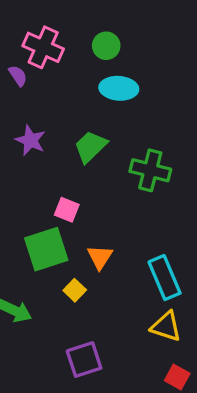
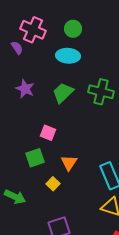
cyan ellipse: (119, 88) -> (68, 56), moved
green cross: (150, 170) -> (101, 92), moved
green square: (46, 249) -> (35, 158), size x0.7

